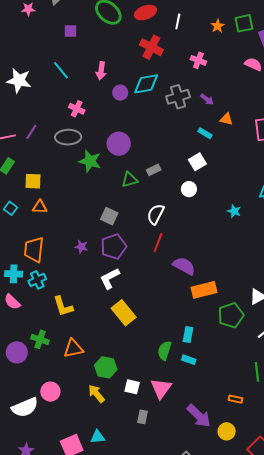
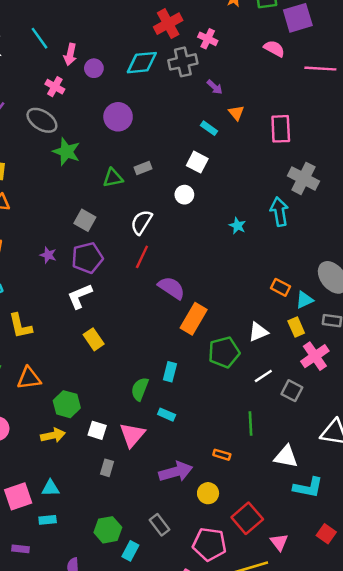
red cross: (151, 47) -> (168, 24), moved, turned 30
pink arrow: (101, 71) -> (70, 54), moved
purple circle: (120, 93) -> (94, 68), moved
gray cross: (178, 97) -> (183, 62), moved
orange triangle: (226, 119) -> (236, 113), turned 32
gray ellipse: (68, 137) -> (42, 120), turned 30
purple circle: (119, 144) -> (118, 117), moved
white square: (197, 162) -> (197, 162), turned -36
orange rectangle: (204, 290) -> (194, 319), turned -50
yellow rectangle: (124, 313) -> (94, 339), size x0.7
cyan rectangle: (189, 360) -> (167, 415), moved
yellow arrow: (96, 394) -> (53, 435), turned 114
purple arrow: (199, 416) -> (176, 472), turned -64

